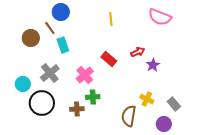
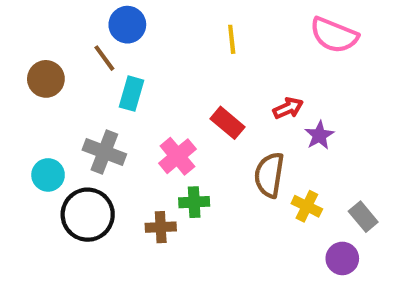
brown circle: (31, 38) -> (46, 79), moved
cyan rectangle: (63, 45) -> (132, 94), turned 35
gray cross: (50, 73) -> (104, 152), turned -30
brown semicircle: (129, 116) -> (269, 175), moved

